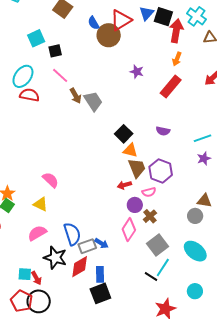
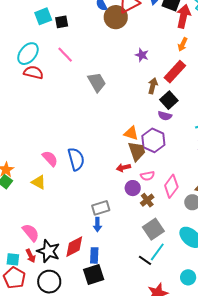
black square: (55, 51) -> (62, 22), moved
brown arrow: (76, 96) -> (153, 86), moved, turned -140
black square: (124, 134) -> (169, 100), moved
purple hexagon: (161, 171) -> (153, 140), moved
pink diamond: (129, 230) -> (171, 186), moved
pink semicircle: (37, 233) -> (31, 233), moved, turned 78
blue semicircle: (72, 234) -> (76, 159), moved
blue arrow: (102, 243) -> (97, 225), turned 56
gray rectangle: (87, 246) -> (101, 208), moved
black star: (55, 258) -> (48, 251), moved
cyan square: (25, 274) -> (13, 259), moved
black circle: (39, 301) -> (49, 282), moved

